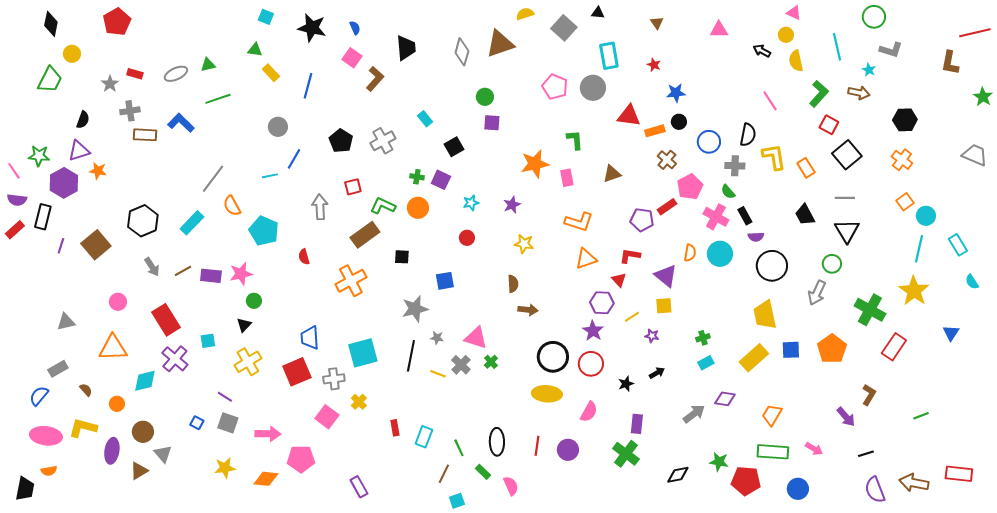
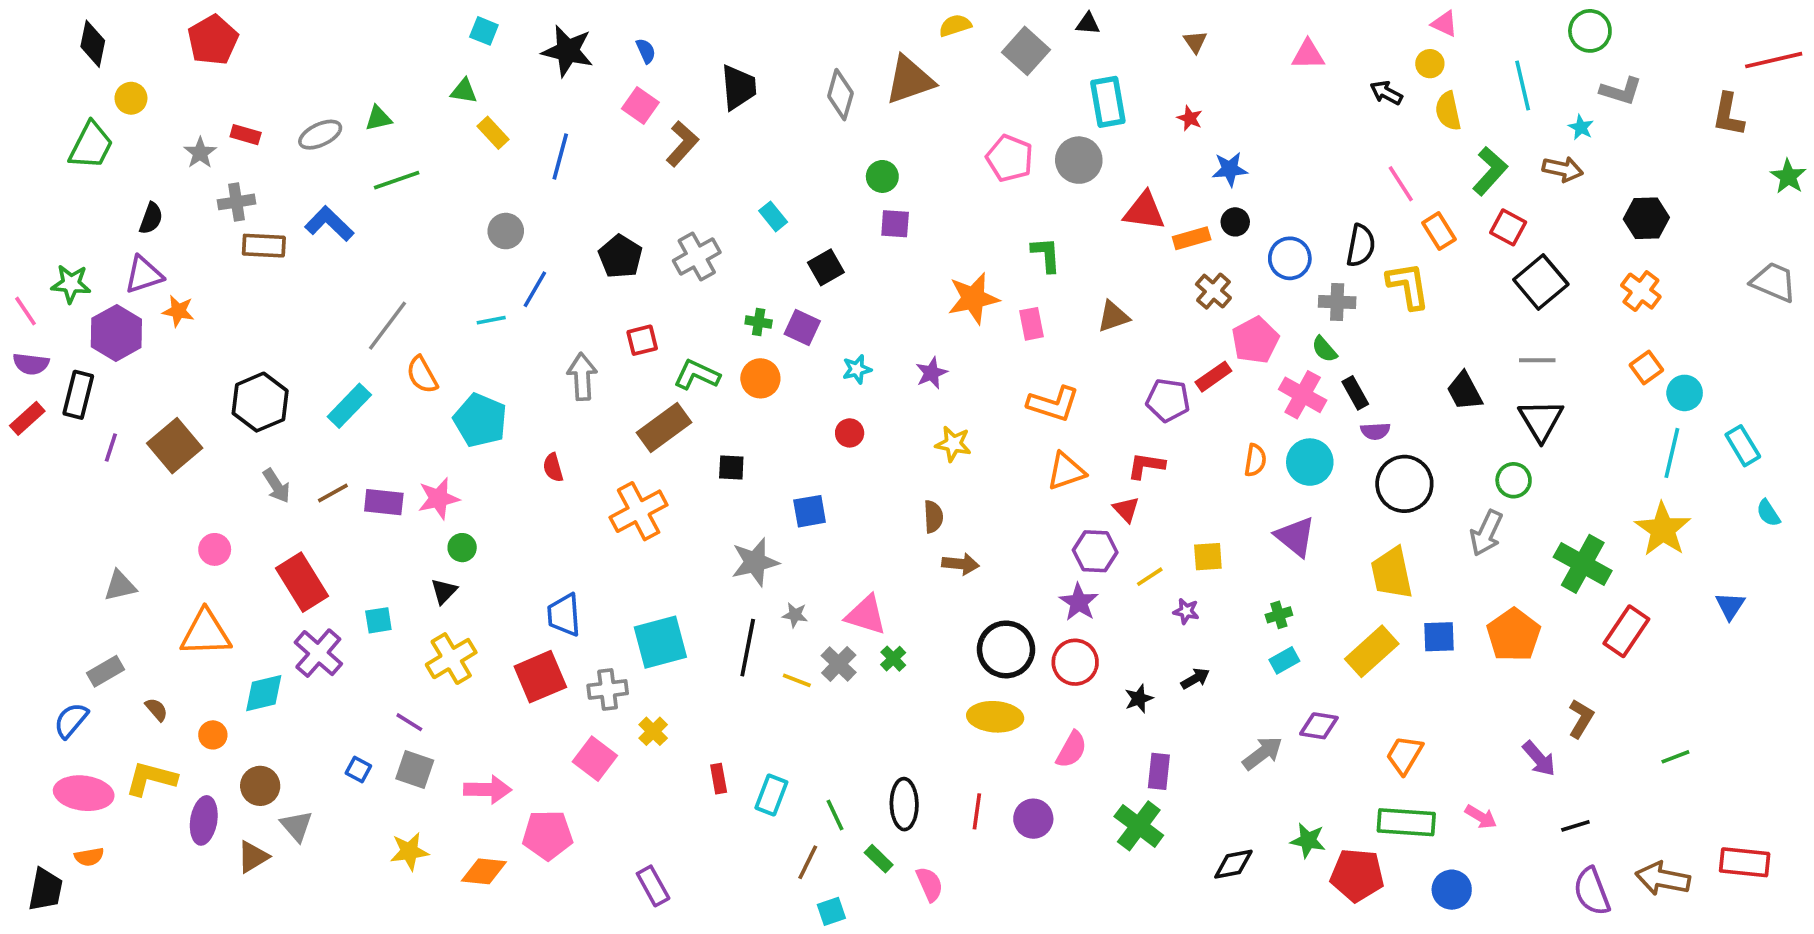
orange rectangle: (806, 168) -> (1439, 231), moved
purple triangle: (666, 276) -> (1295, 537), moved

